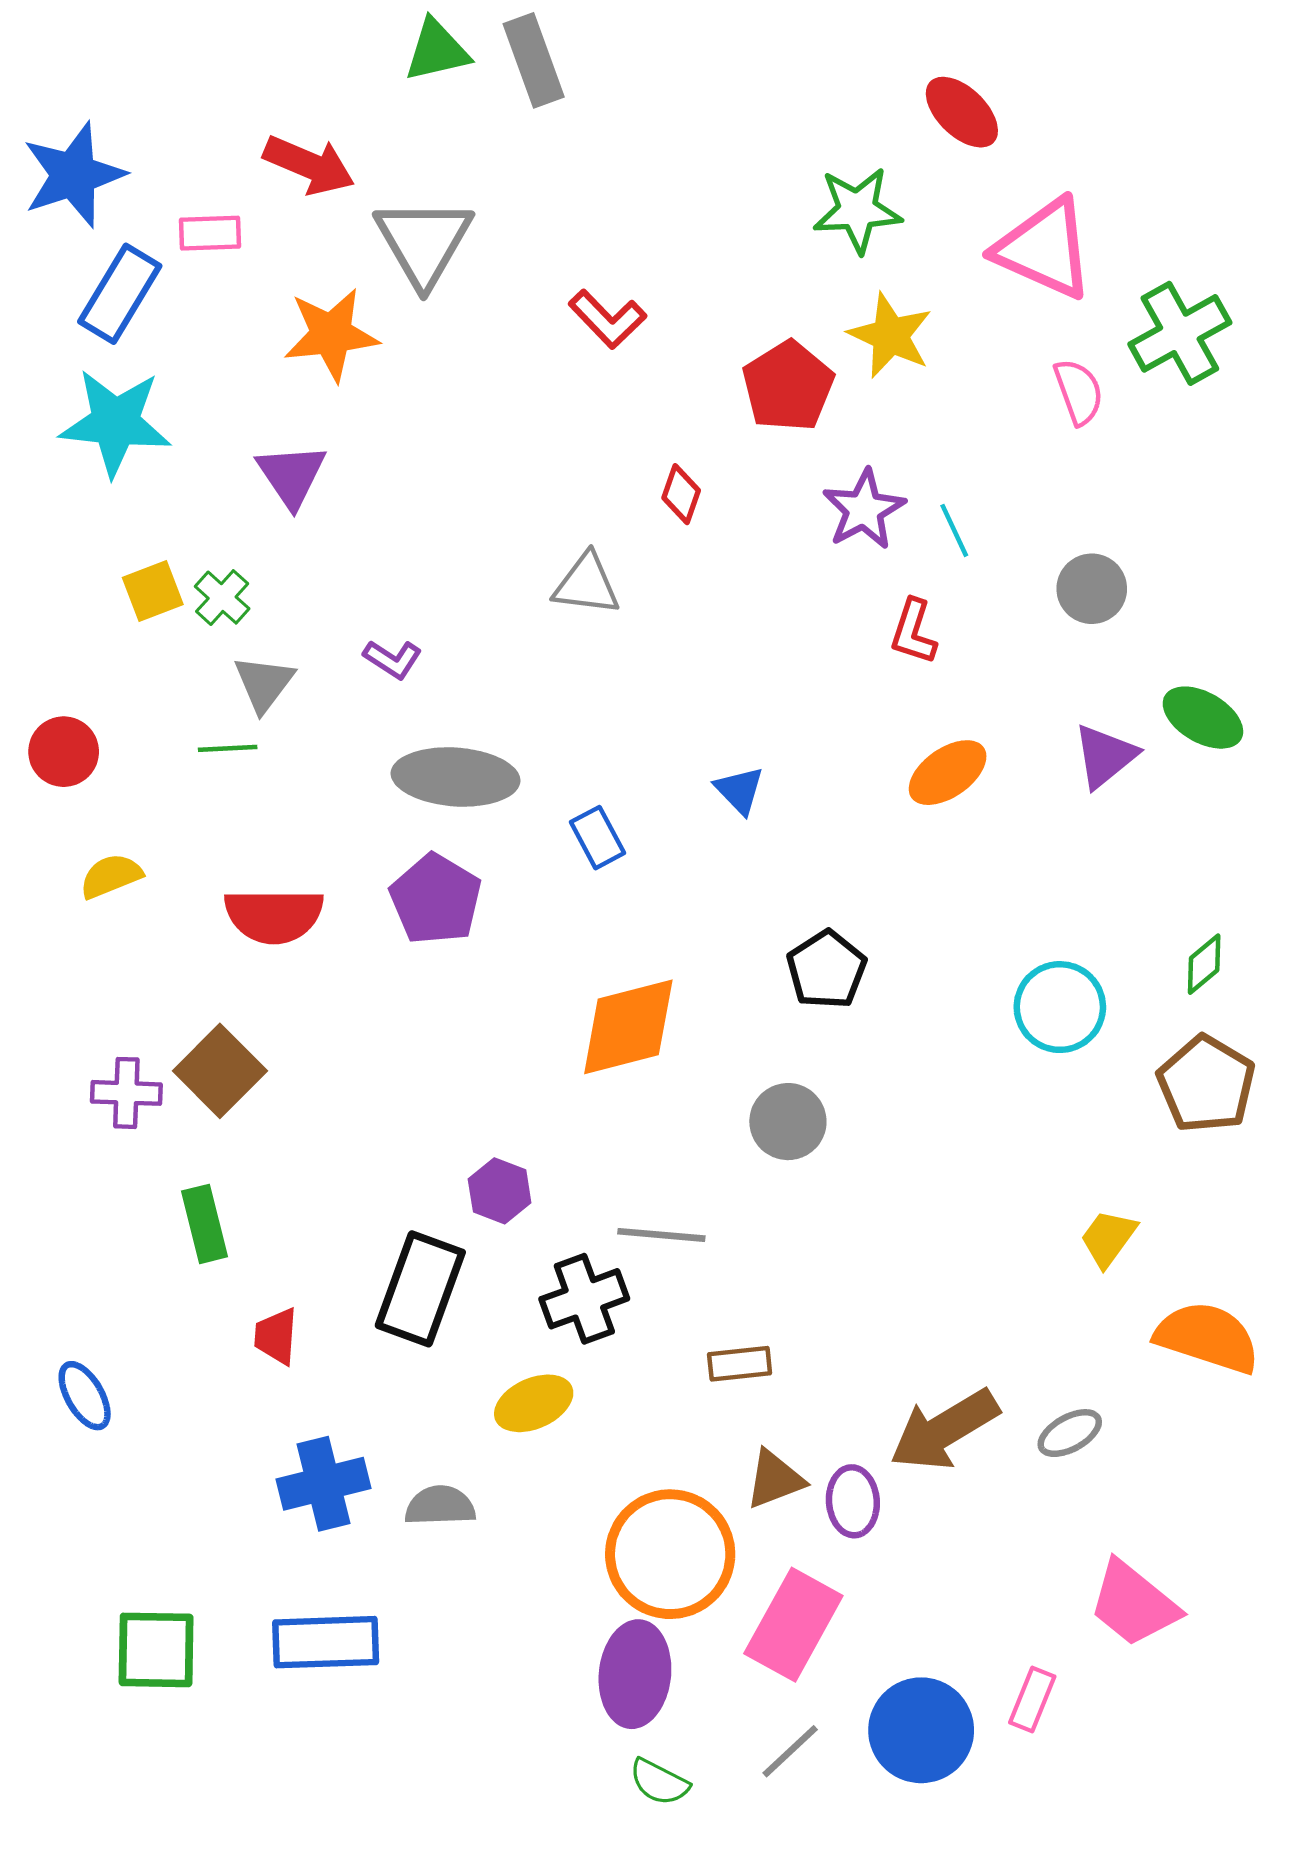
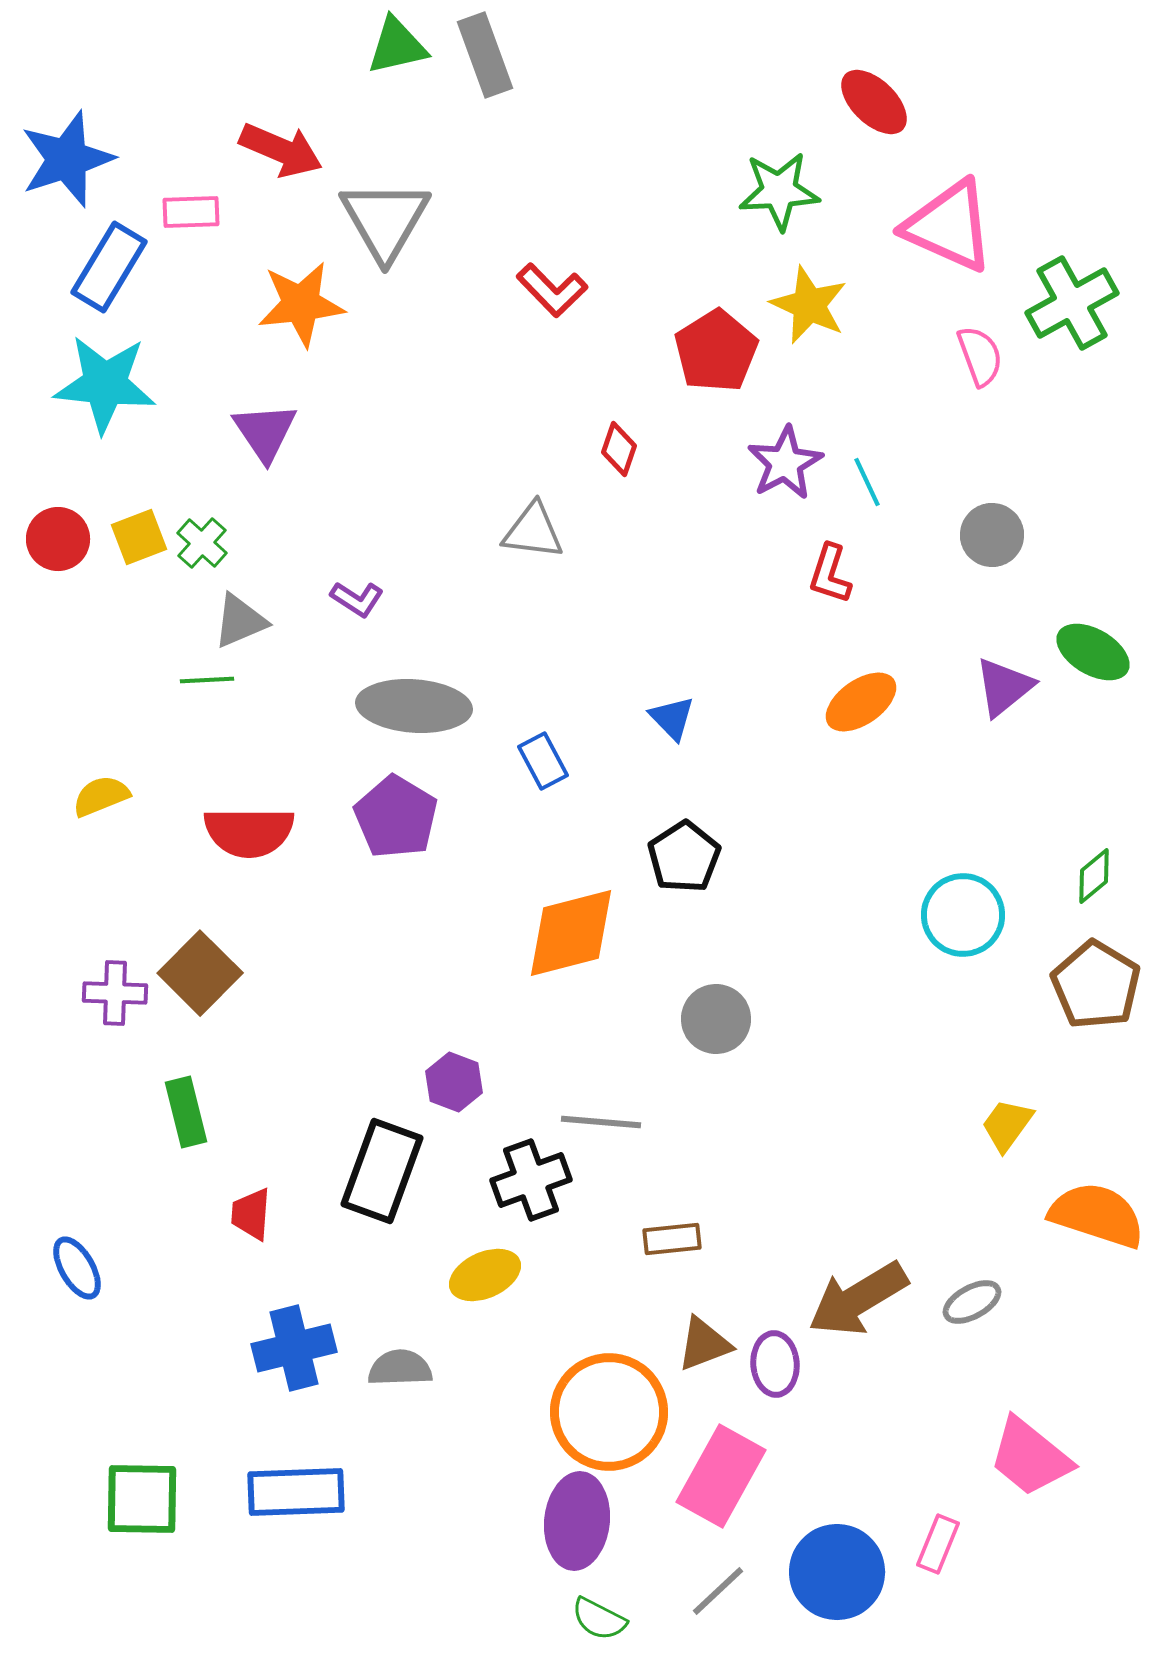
gray triangle: (264, 683) -> (240, 621), turned 30
red circle: (64, 752) -> (58, 539), moved
black pentagon: (826, 970) -> (684, 857), moved

